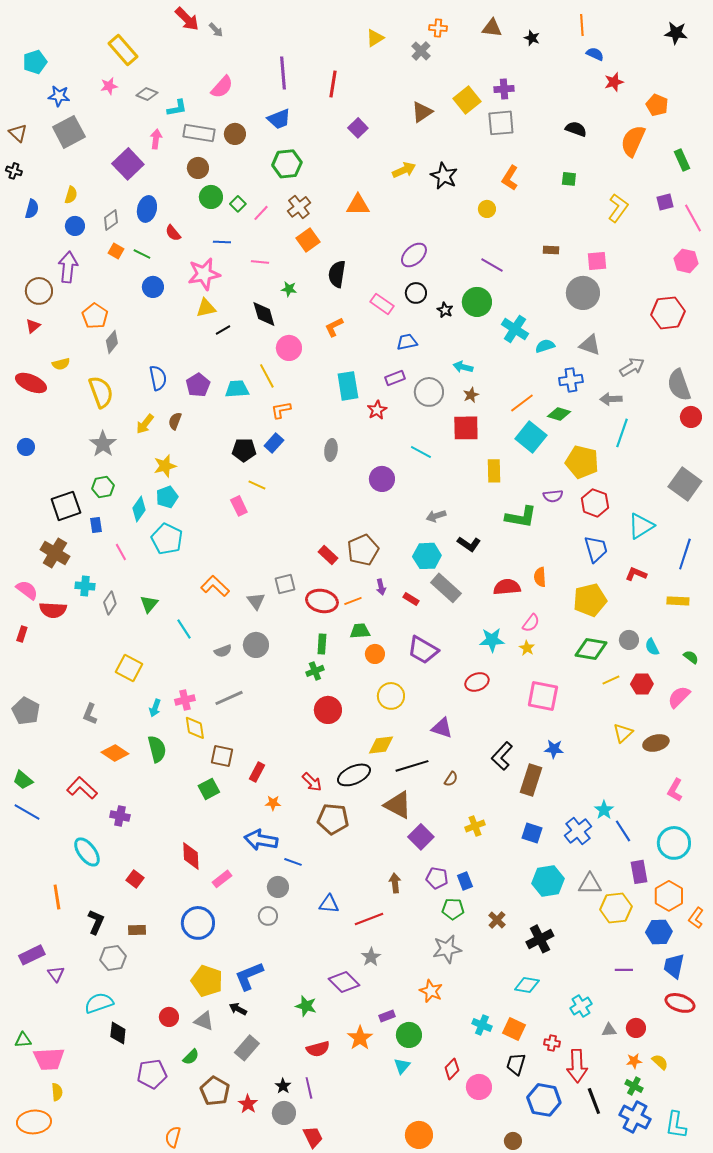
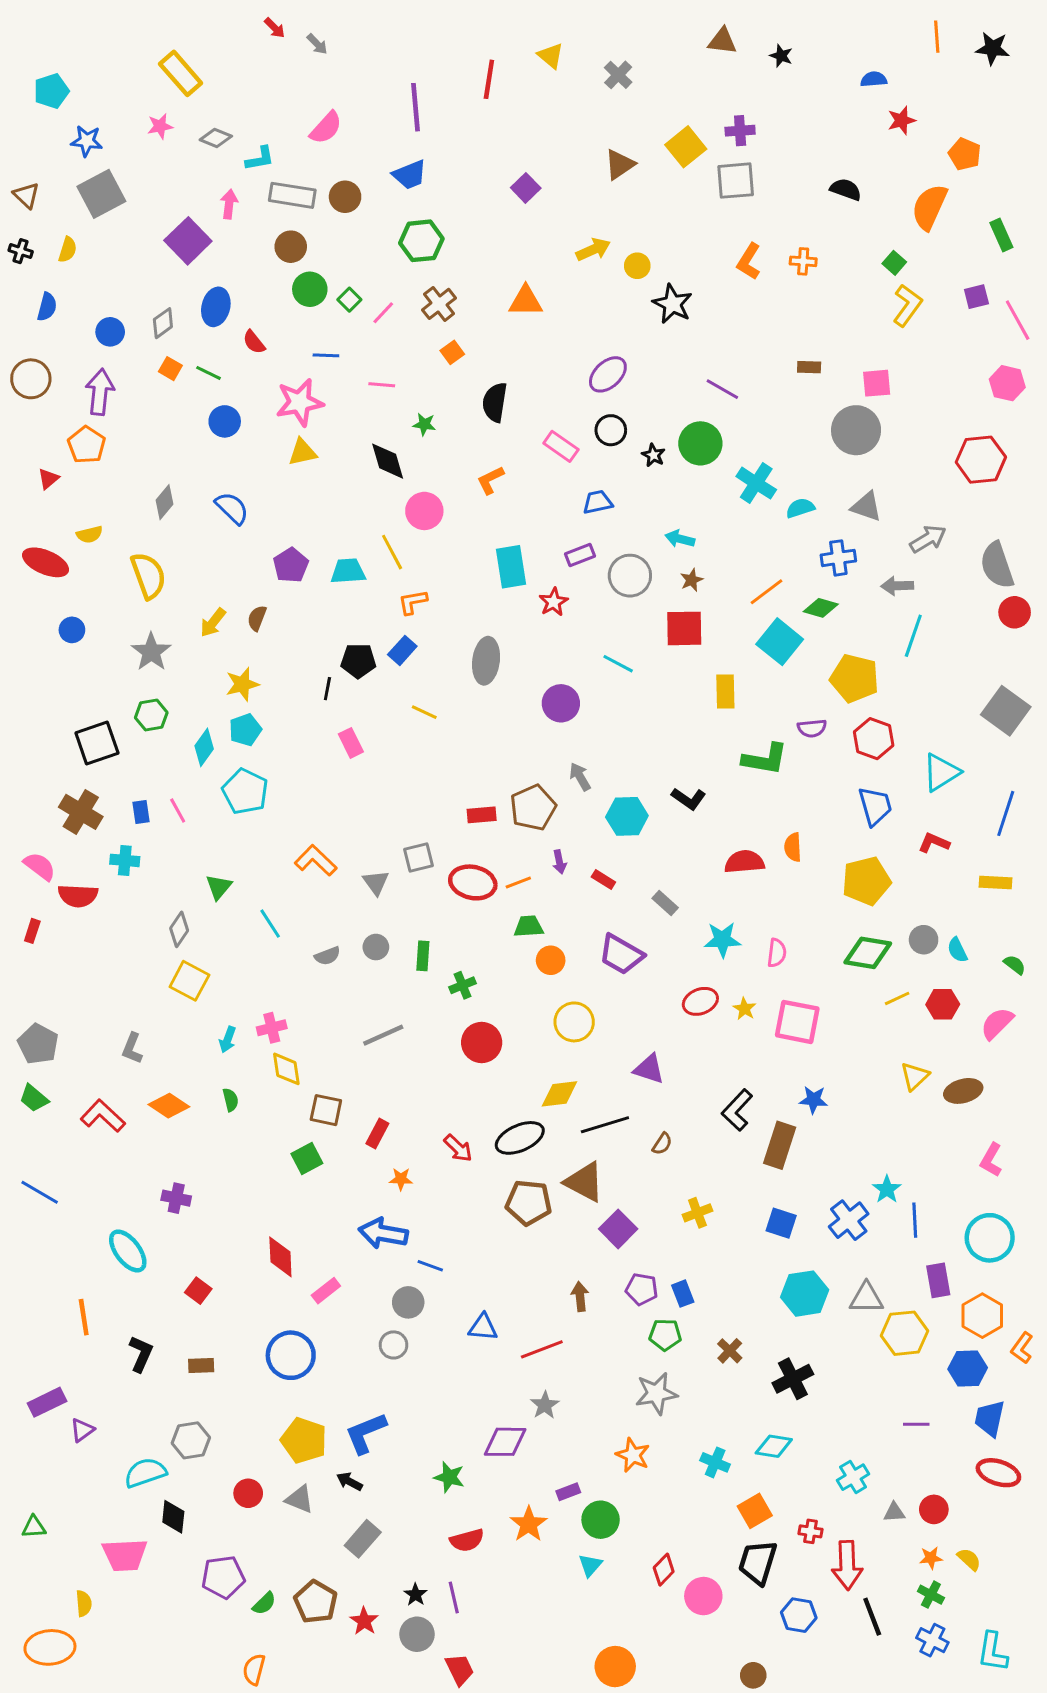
red arrow: (187, 19) -> (275, 28), size x0.6
orange line: (582, 25) -> (937, 37), moved
orange cross: (438, 28) -> (803, 261), moved
yellow triangle: (375, 38) -> (551, 56), turned -48
blue semicircle: (595, 54) -> (874, 79), turned -30
red line: (333, 84) -> (489, 79), moved
black star: (444, 176) -> (672, 304), moved
green square: (569, 179) -> (894, 263), moved, turned 35
yellow semicircle: (71, 195) -> (68, 250), moved
yellow circle: (487, 209) -> (637, 266), moved
orange square: (308, 240) -> (452, 352), size x0.7
brown circle: (39, 291) -> (31, 379), moved
orange pentagon: (95, 316) -> (87, 445), moved
black line: (223, 330) -> (327, 689), moved, turned -49
blue semicircle: (158, 378) -> (232, 508), moved, turned -35
blue circle: (26, 447) -> (72, 630), moved
gray ellipse: (331, 450) -> (486, 661), size x1.4
yellow line: (257, 485) -> (424, 712), moved
gray arrow: (436, 516) -> (580, 777), moved, turned 78
blue rectangle: (96, 525) -> (141, 812), moved
red rectangle: (328, 555) -> (482, 815), turned -48
gray rectangle: (446, 588) -> (665, 903), moved, size x0.6
gray diamond: (110, 603) -> (179, 929), moved
pink semicircle: (531, 623) -> (777, 953), moved, turned -30
green rectangle: (322, 644) -> (423, 956), moved
gray circle: (256, 645) -> (376, 947), size x0.7
yellow star: (527, 648) -> (744, 1009), moved
gray line: (229, 698) -> (383, 1035), moved
green semicircle: (157, 749) -> (231, 1100), size x0.6
green trapezoid: (23, 780) -> (34, 1098), moved
red L-shape: (82, 788) -> (103, 1116), moved
brown pentagon: (333, 819) -> (529, 1203), moved
blue line: (623, 831) -> (915, 1220), turned 30
gray hexagon: (113, 958) -> (191, 1440), moved
purple triangle: (56, 974) -> (82, 1430), turned 30
purple diamond: (344, 982) -> (505, 1442), turned -44
cyan cross: (482, 1025) -> (715, 1462), moved
orange square: (514, 1029) -> (755, 1511), turned 35
green semicircle: (191, 1057) -> (264, 1603), moved
pink trapezoid: (49, 1059) -> (125, 1555), moved
black trapezoid: (516, 1064) -> (758, 1562), size x1.4
blue hexagon: (544, 1100) -> (799, 1615), size x0.7
blue cross: (635, 1117) -> (932, 1640), size x0.7

